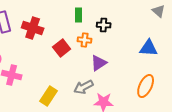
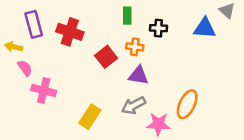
blue triangle: (149, 48) -> (205, 28), moved
purple triangle: (99, 63) -> (138, 76), moved, turned 42
orange ellipse: (146, 86) -> (187, 104), moved

